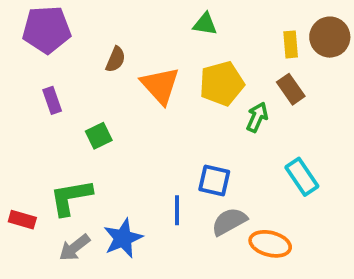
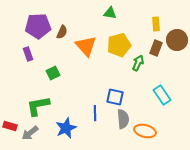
purple pentagon: (47, 30) -> (38, 26), moved
brown circle: (330, 37) -> (177, 40), moved
brown rectangle: (291, 89) -> (156, 48), turned 56
red rectangle: (22, 220) -> (10, 126), moved
gray semicircle: (229, 221) -> (123, 119), turned 114
gray arrow: (75, 248) -> (30, 133), moved

